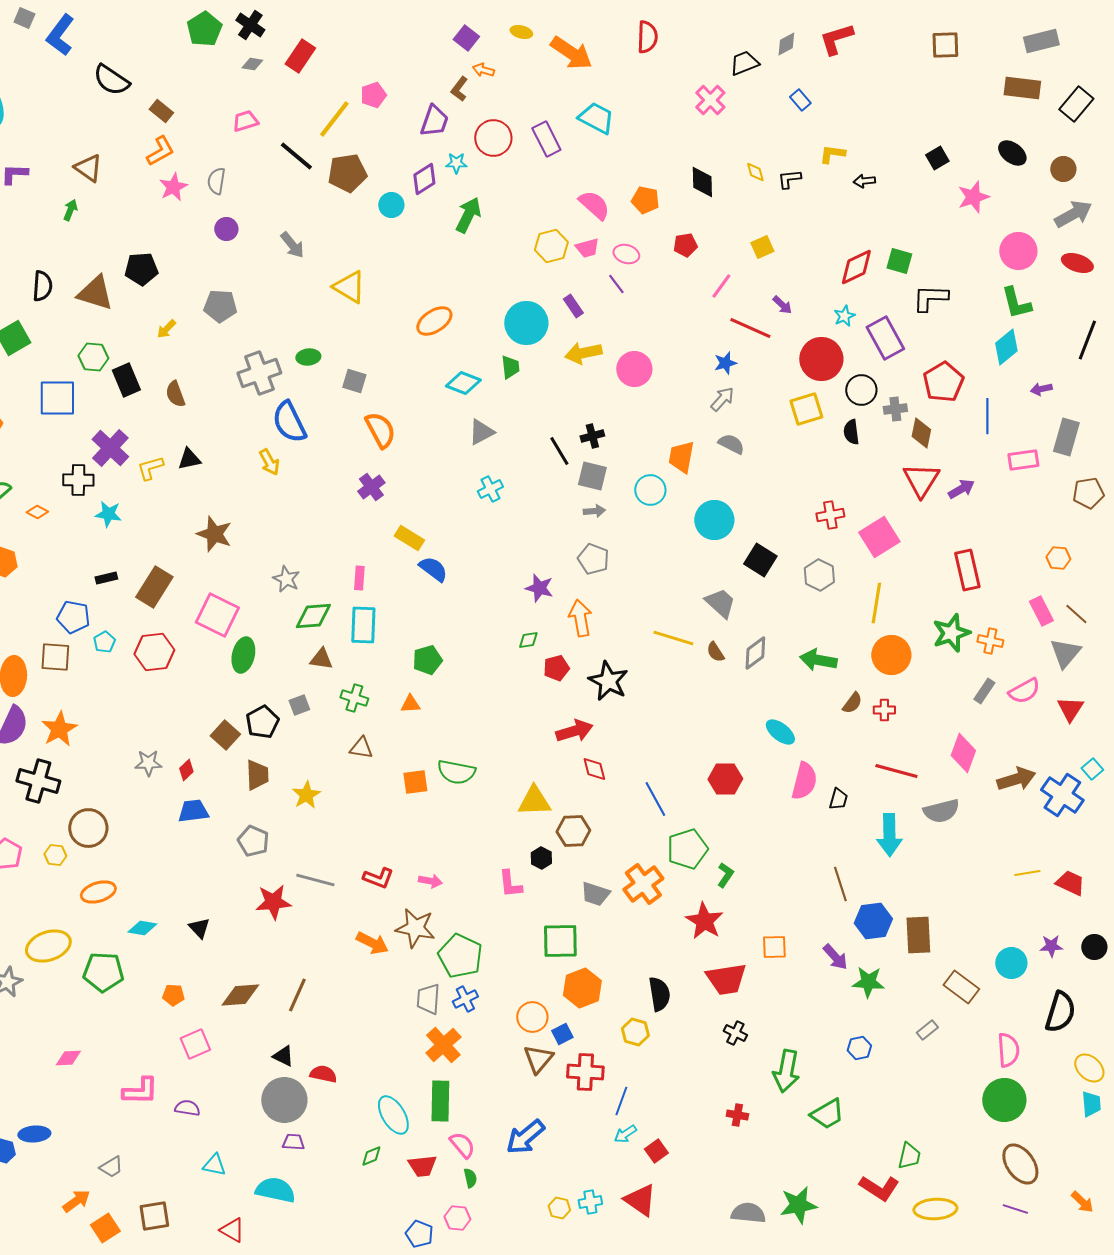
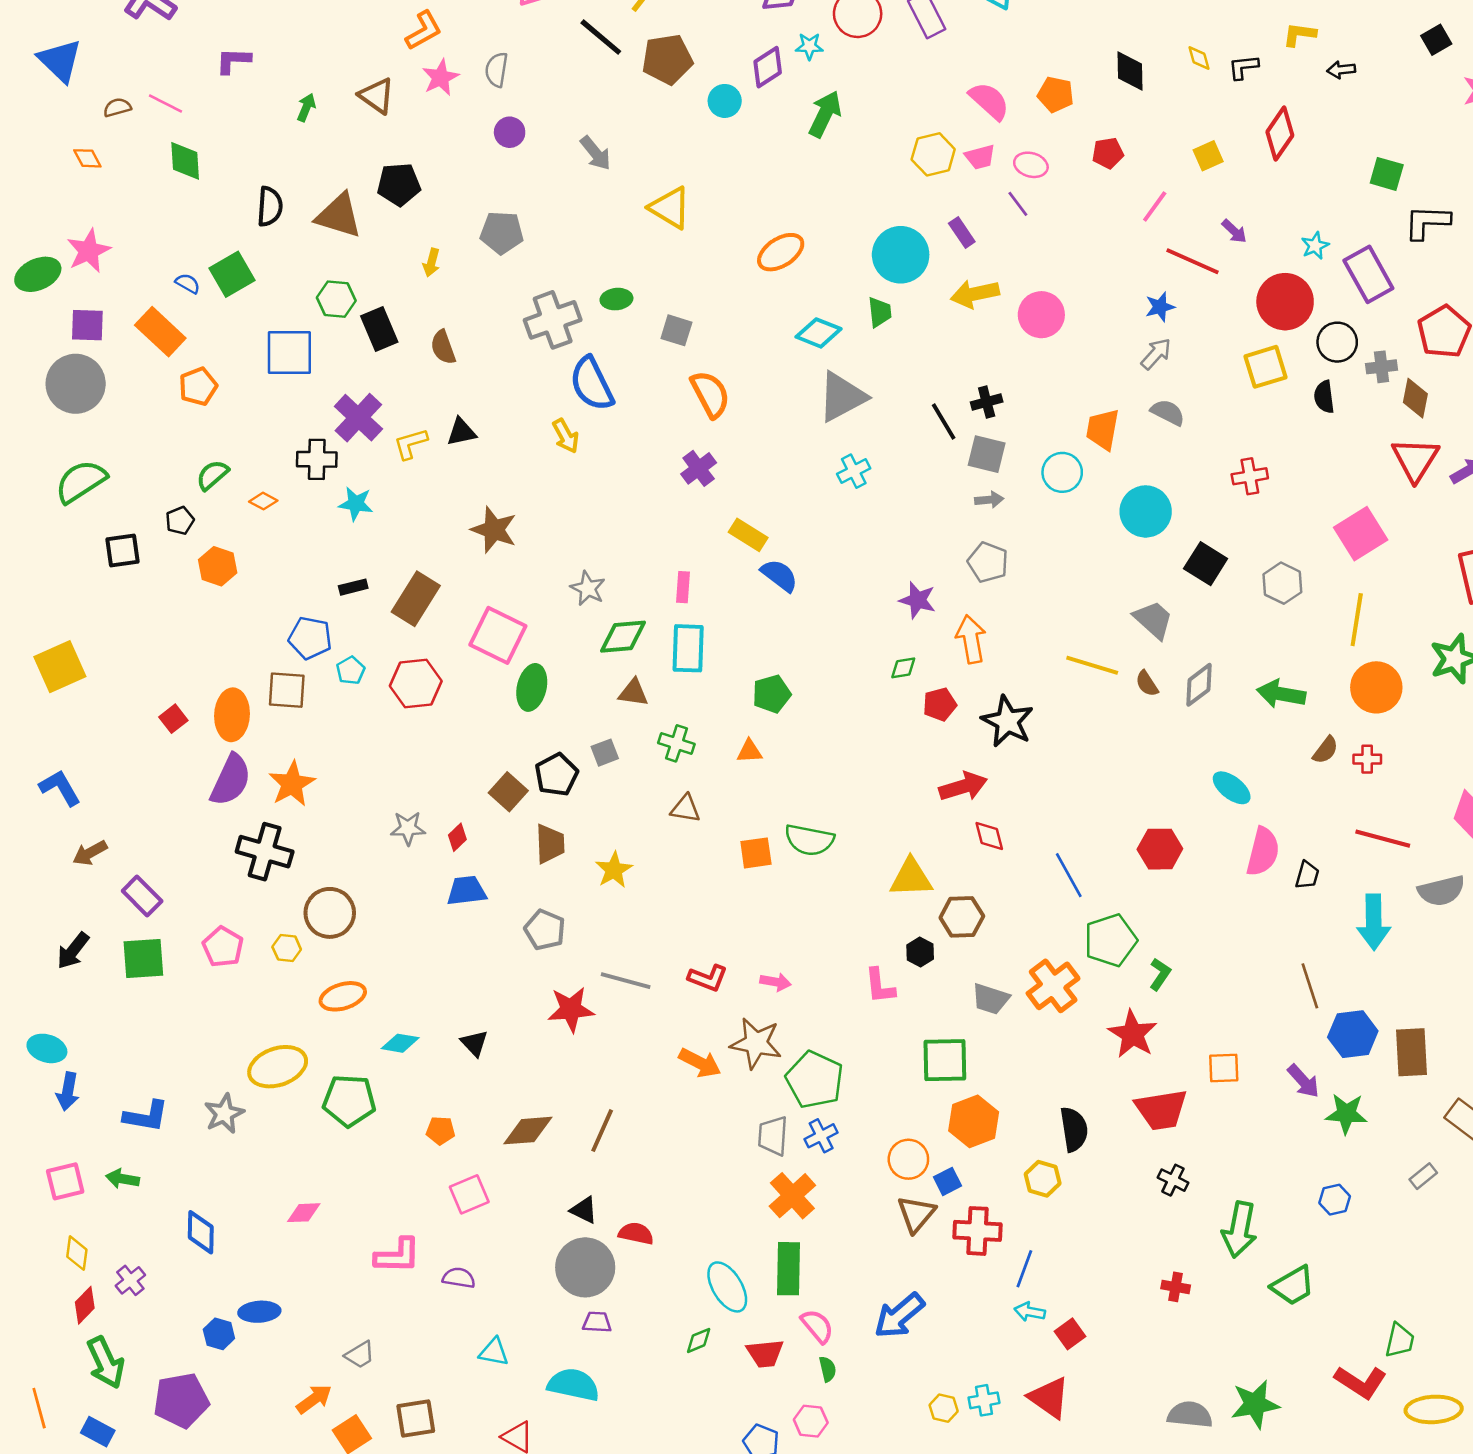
brown triangle: (88, 168) -> (377, 96), moved
red diamond: (856, 267) -> (1280, 134), moved, turned -30
yellow arrow: (166, 329) -> (431, 263), turned -30
gray triangle: (481, 432) -> (842, 397), size x1.5
red cross: (830, 515) -> (1250, 476), moved
cyan arrow: (625, 1134) -> (1030, 1312), turned 45

